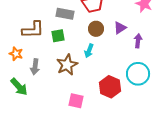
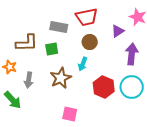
purple triangle: (120, 28) -> (118, 31), moved
purple arrow: (138, 41) -> (132, 54), size x1.5
red hexagon: (110, 87) -> (104, 87), moved

